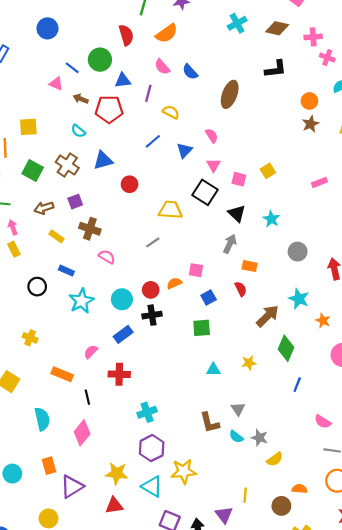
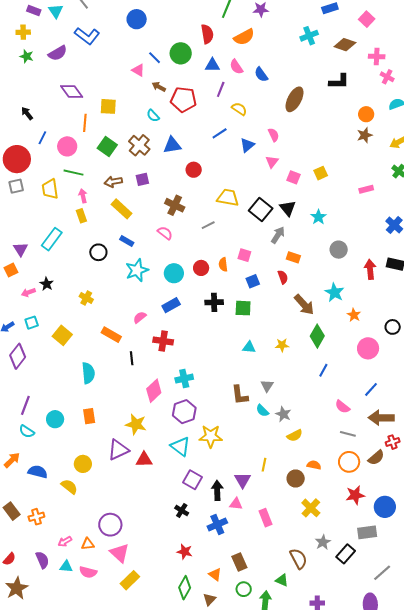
blue triangle: (123, 80) -> (212, 65), moved
black square: (205, 192) -> (261, 209), moved
brown cross: (90, 229) -> (175, 205), moved
yellow rectangle: (57, 236) -> (122, 209), size x1.5
orange semicircle: (174, 283) -> (223, 265), turned -80
black cross: (152, 315) -> (214, 302), moved
brown arrow: (267, 316) -> (304, 305), turned 85
pink diamond: (82, 433) -> (154, 391), moved
yellow star: (117, 473) -> (136, 424), moved
purple triangle: (72, 487) -> (118, 450), moved

